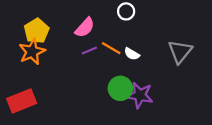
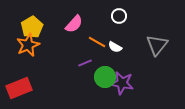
white circle: (126, 11) -> (119, 16), moved
purple line: (89, 50) -> (85, 63), moved

